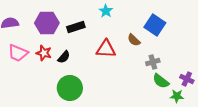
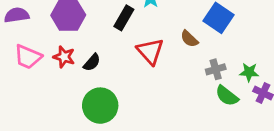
black rectangle: (76, 27) -> (124, 18), moved, turned -42
red triangle: (106, 49) -> (150, 51), turned 45
green star: (177, 96) -> (249, 72), moved

